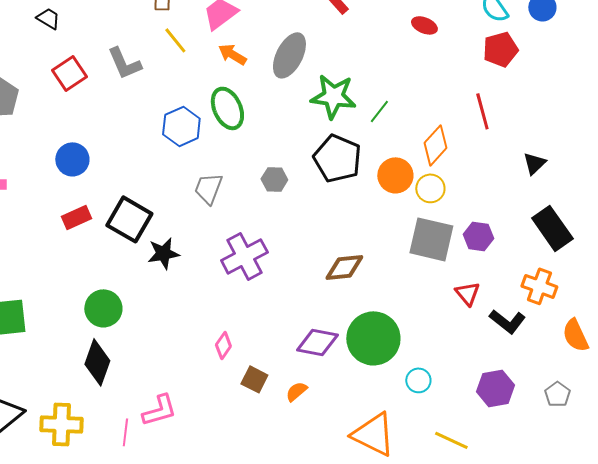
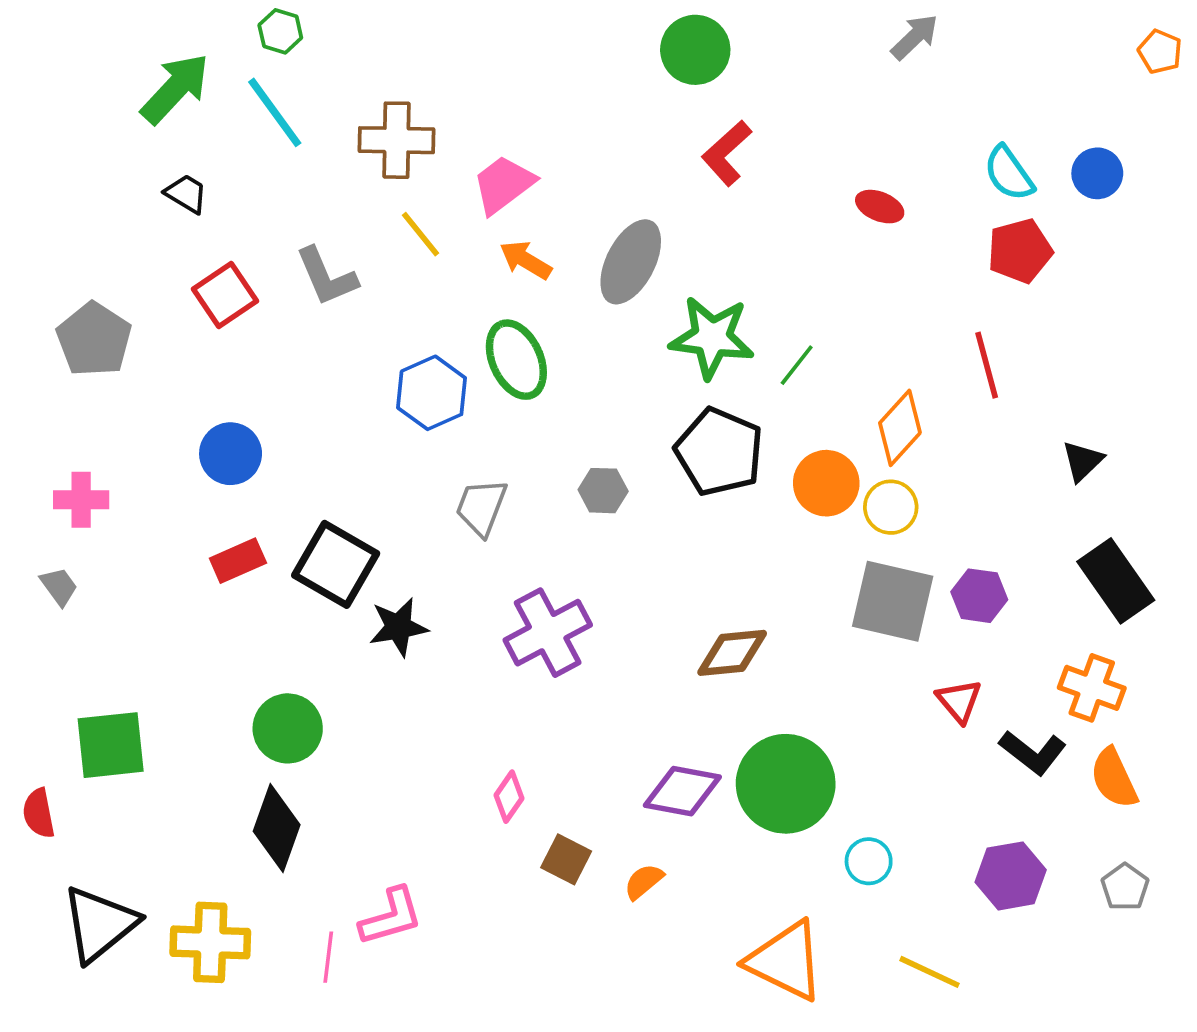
orange semicircle: (575, 335) -> (1114, 778), moved

